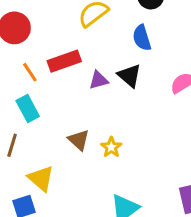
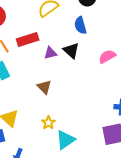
brown triangle: (79, 140) -> (44, 87), moved
yellow star: (111, 147) -> (48, 123), moved

